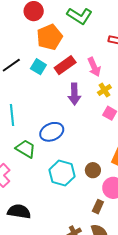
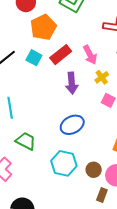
blue ellipse: (52, 132) -> (72, 125), moved
brown circle: (93, 170) -> (94, 170), moved

